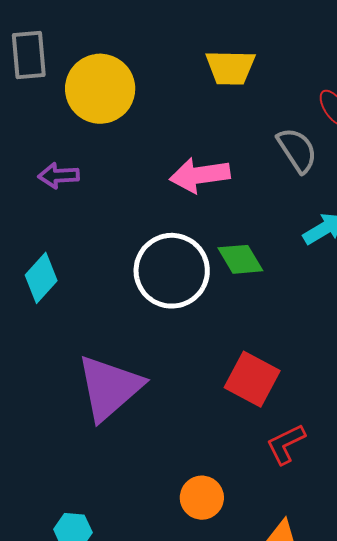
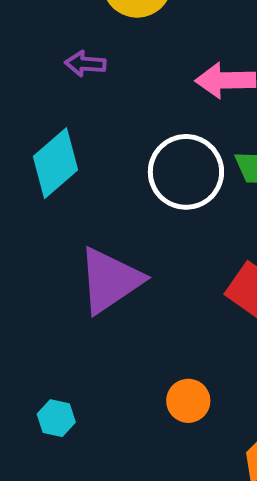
cyan diamond: (41, 278) -> (56, 163), size x1.4

